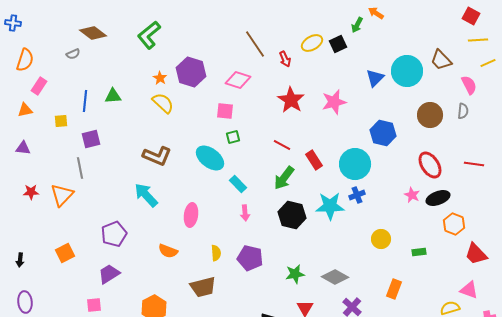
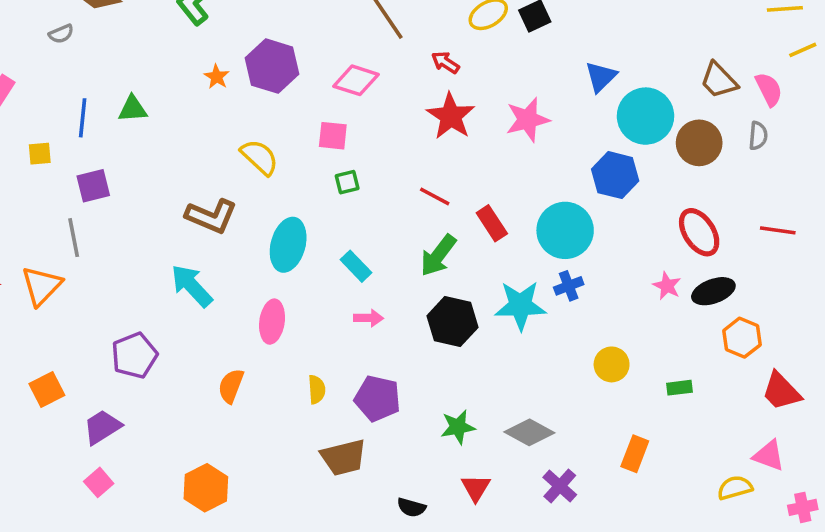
red arrow: (285, 59) -> (445, 62), moved, turned 147
brown trapezoid: (441, 60) -> (719, 80), moved
cyan circle: (407, 71) -> (646, 116), moved
yellow semicircle: (163, 103) -> (260, 157), moved
cyan ellipse: (210, 158) -> (288, 245), moved, turned 68
pink arrow: (245, 213) -> (369, 318), turned -84
orange semicircle: (168, 251) -> (231, 386), turned 90
purple trapezoid: (109, 274) -> (102, 427), moved
brown trapezoid: (203, 287) -> (344, 457), moved
pink square: (94, 305) -> (99, 482), turned -35

